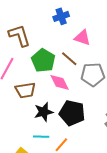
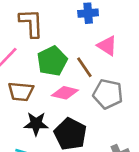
pink diamond: (60, 82) -> (65, 93), turned -65

